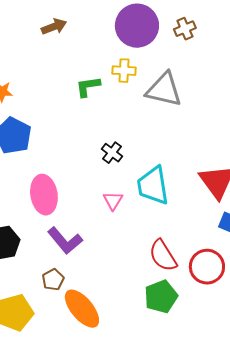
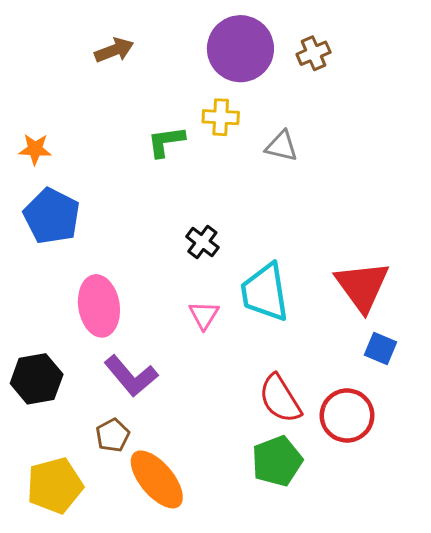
gray triangle: (164, 90) -> (282, 146), size x0.6

